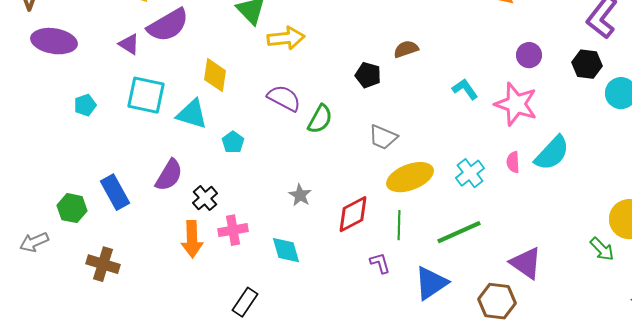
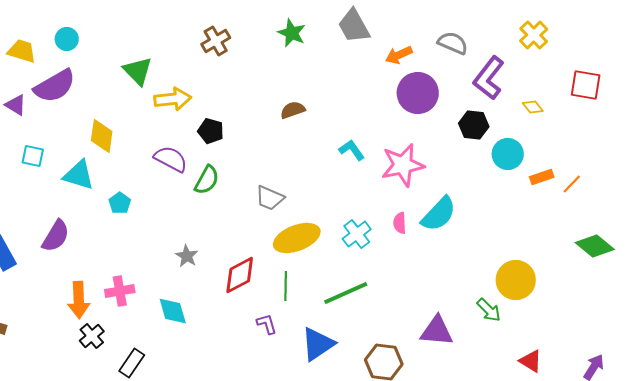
purple circle: (529, 55) -> (418, 93), moved, size x1.6
black pentagon: (368, 75) -> (211, 131), moved
cyan square: (146, 95) -> (33, 156), size x0.6
pink star: (516, 104) -> (403, 165), turned -30
black cross: (205, 198) -> (92, 336), moved
purple triangle: (526, 263) -> (437, 331), moved, turned -30

